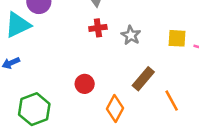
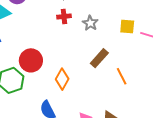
red circle: (85, 84) -> (31, 60), moved, size x1.5
orange diamond: (115, 109) -> (62, 79), moved

